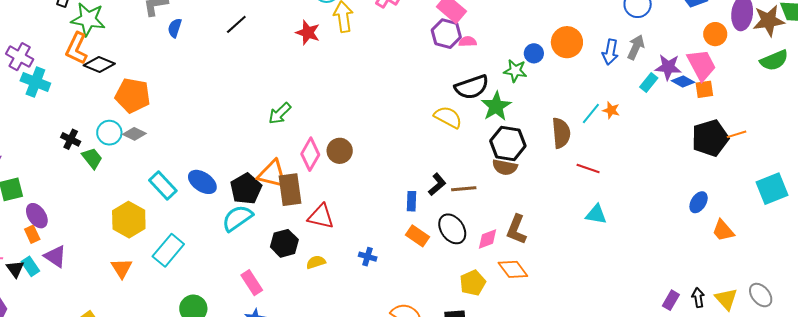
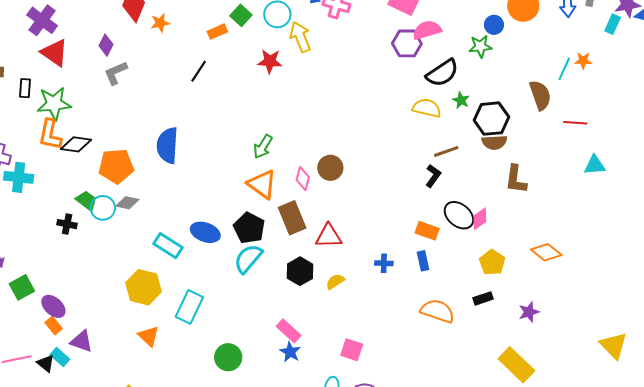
blue semicircle: (175, 28) -> (167, 145), moved, size x1.8
purple hexagon: (446, 34) -> (407, 43), moved
pink semicircle: (468, 42) -> (427, 30), size x1.6
green star: (496, 106) -> (461, 100), moved, size x0.6
pink diamond: (310, 154) -> (303, 178), size x0.7
green trapezoid: (92, 158) -> (86, 200), moved
orange triangle: (272, 174) -> (262, 184), moved, turned 36
brown line: (464, 189) -> (446, 151), moved
blue rectangle: (412, 201) -> (423, 261), moved
brown L-shape: (516, 229) -> (516, 179), moved
pink diamond: (488, 239) -> (480, 219), moved
orange diamond: (513, 269) -> (546, 252), moved
pink rectangle: (252, 283) -> (289, 331), moved

